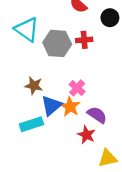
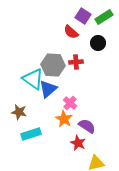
cyan triangle: (27, 29) -> (33, 79), moved
brown star: (34, 86) -> (19, 112), moved
blue triangle: (51, 106) -> (48, 89), moved

